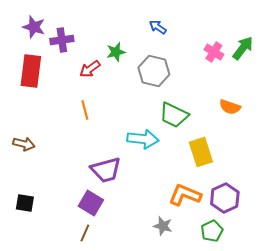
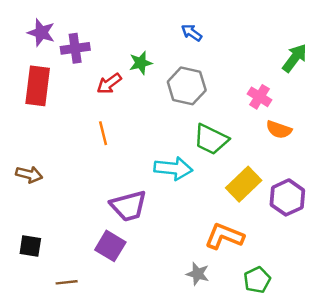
pink cross: (214, 52) -> (259, 97), moved
yellow rectangle: (201, 152) -> (244, 184), turned 64
purple hexagon: (225, 198) -> (287, 197), moved
brown line: (85, 233) -> (67, 282), moved, turned 60

